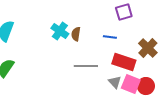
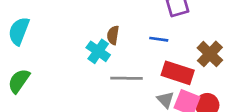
cyan cross: (60, 31) -> (98, 51), moved

